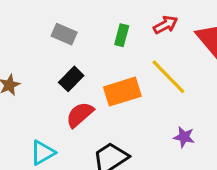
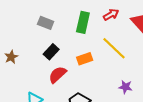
green rectangle: (122, 35) -> (83, 22), size x1.5
orange rectangle: (122, 92) -> (85, 59), size x0.7

